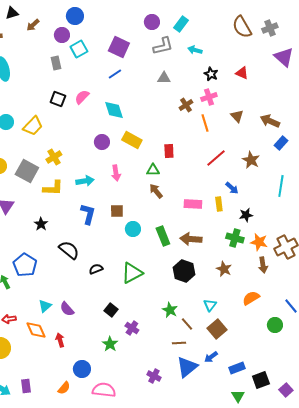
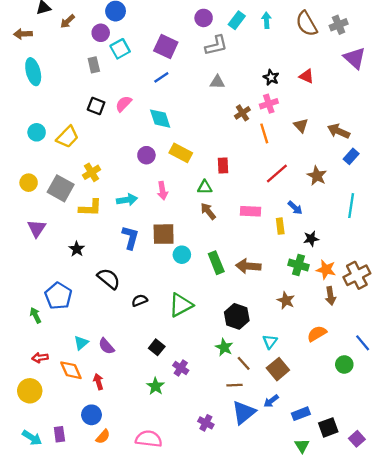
cyan arrow: (195, 50) -> (267, 20), moved, turned 72
pink rectangle: (193, 204) -> (250, 211), moved
brown square: (117, 211) -> (164, 234), size x1.5
black hexagon: (184, 271) -> (237, 316), moved
blue circle: (82, 369) -> (92, 415), moved

